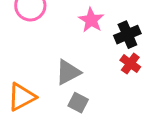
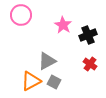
red cross: (130, 64) -> (90, 64), moved
orange triangle: (22, 97) -> (31, 81), moved

